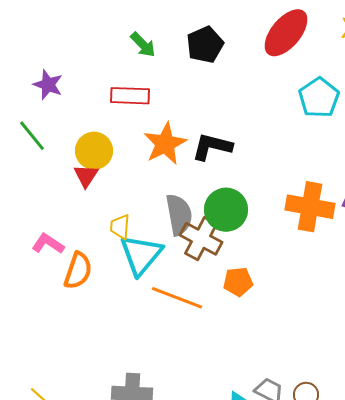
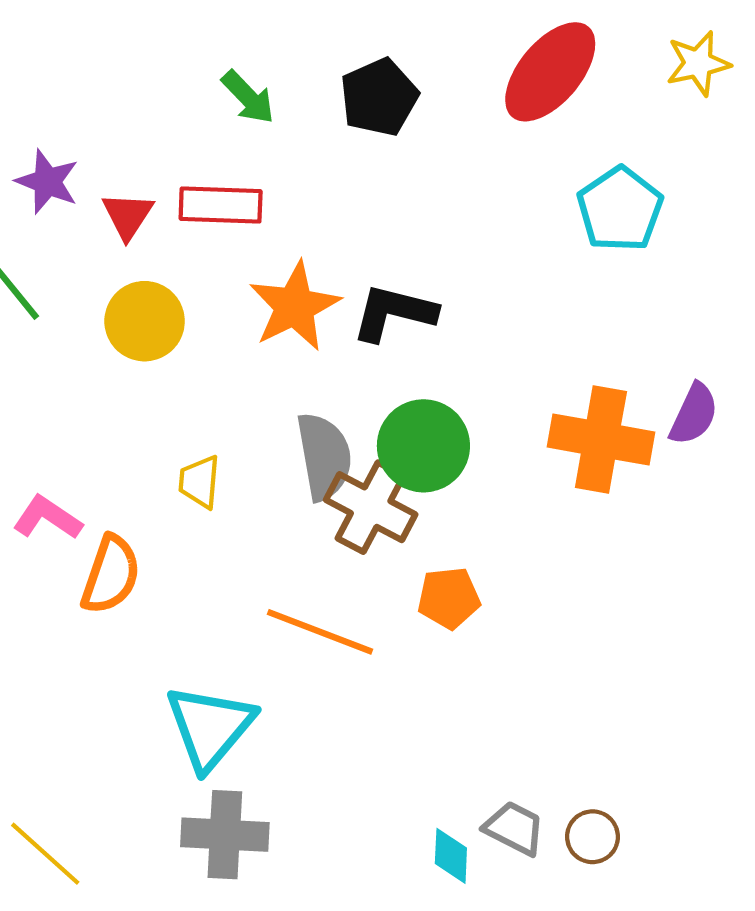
red triangle: (86, 176) -> (128, 216), moved
cyan triangle: (141, 255) -> (210, 727), moved

